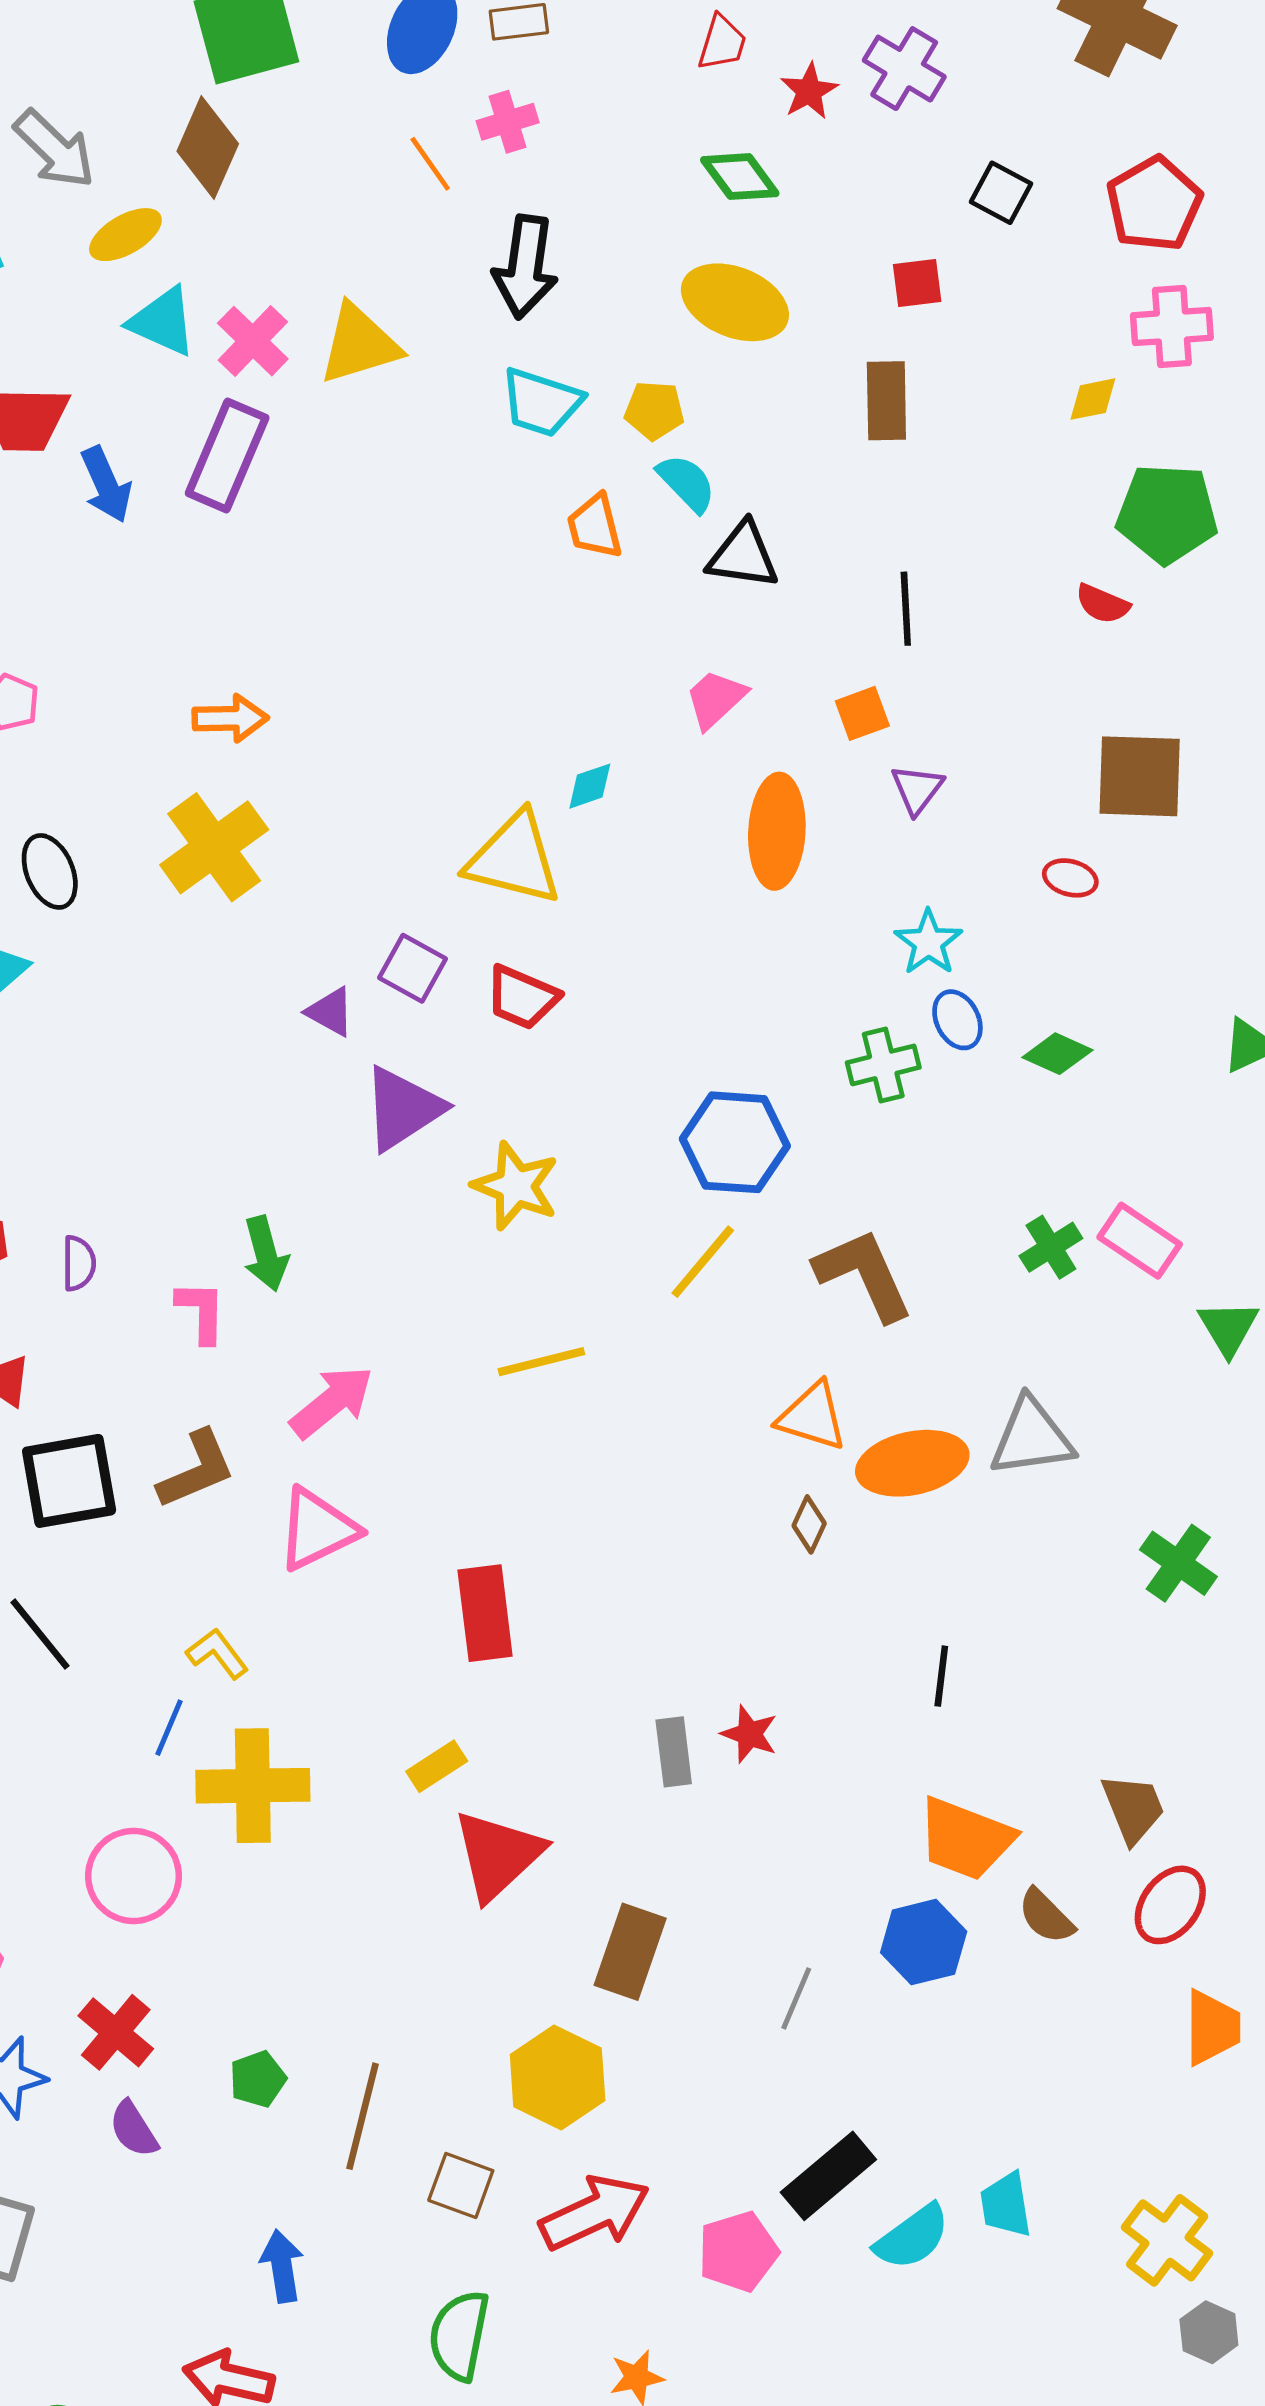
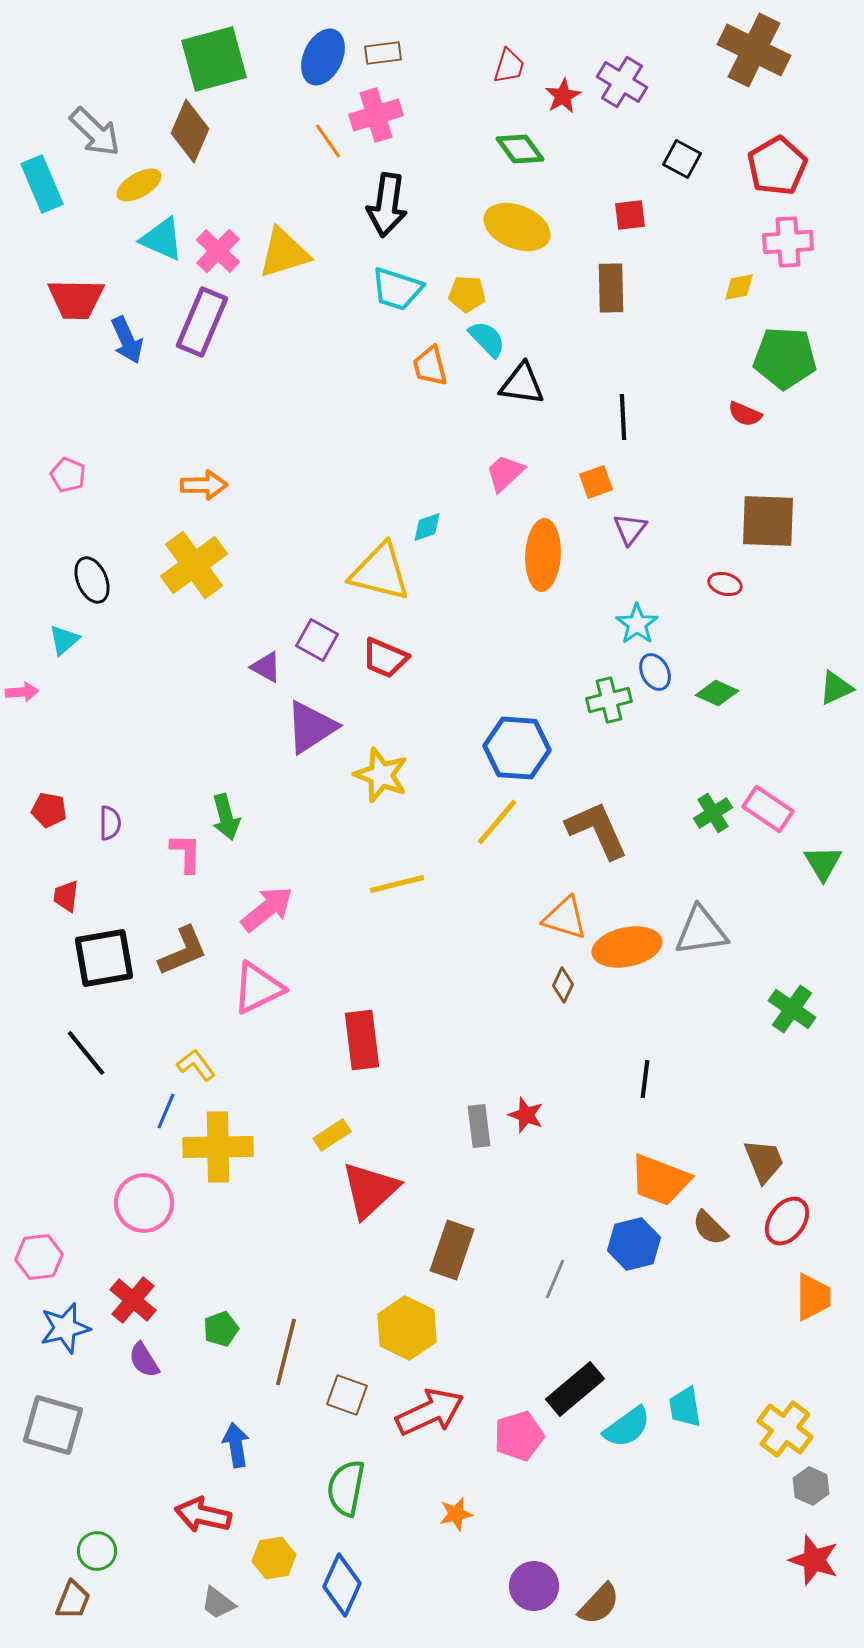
pink cross: (508, 122) -> (376, 115), size x1.4

